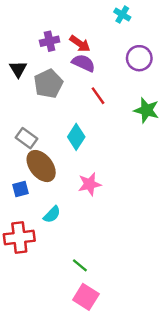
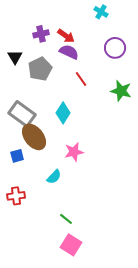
gray rectangle: (27, 138) -> (22, 114), size x1.5
cyan semicircle: (52, 214) -> (54, 177), moved
red cross: (19, 237) -> (16, 196), size x0.7

